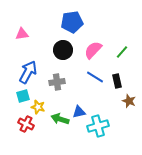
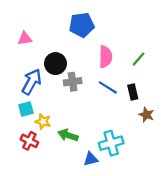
black circle: (63, 50) -> (55, 64), moved
pink semicircle: (93, 50) -> (106, 57), turned 138
gray cross: (57, 82) -> (73, 82), moved
blue triangle: (79, 112) -> (91, 159), moved

